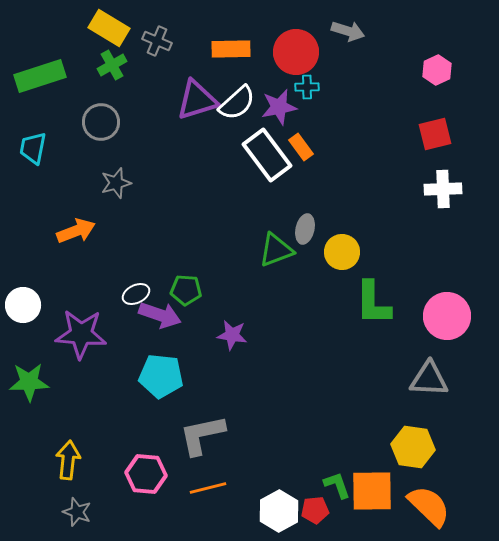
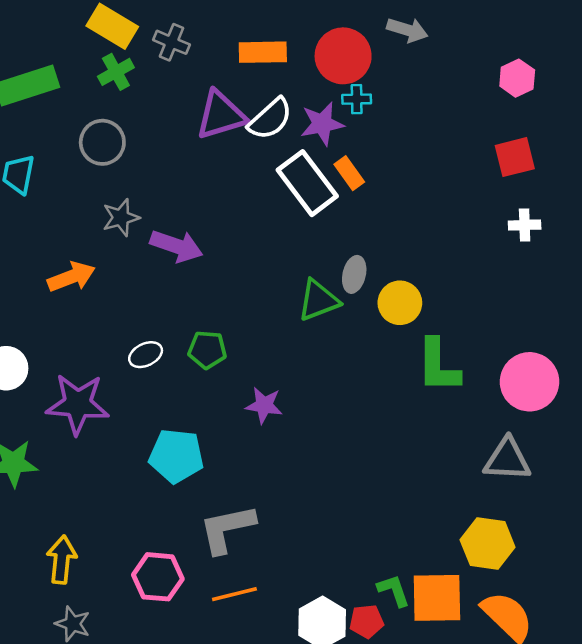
white cross: (443, 189) -> (525, 225), size x0.7
purple arrow: (160, 315) -> (176, 246), moved

